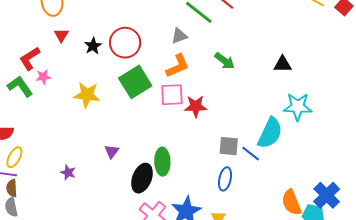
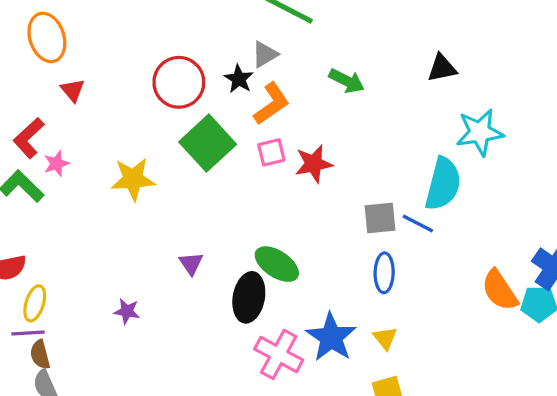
black star: (93, 46) -> (239, 79), moved
pink square: (172, 95) -> (271, 152), size x0.7
green ellipse: (162, 162) -> (277, 264), turned -44

